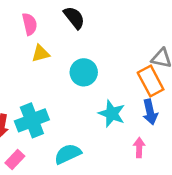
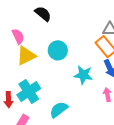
pink semicircle: (30, 24) -> (18, 36), moved
yellow triangle: (41, 54) -> (26, 56), moved, size x1.5

